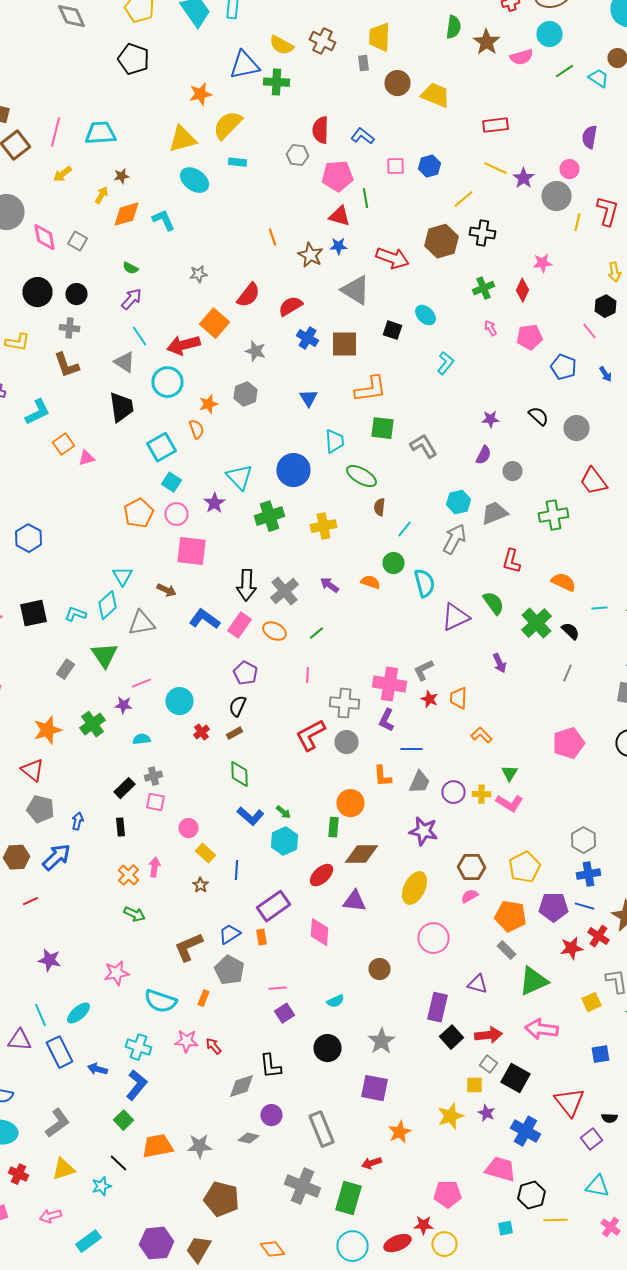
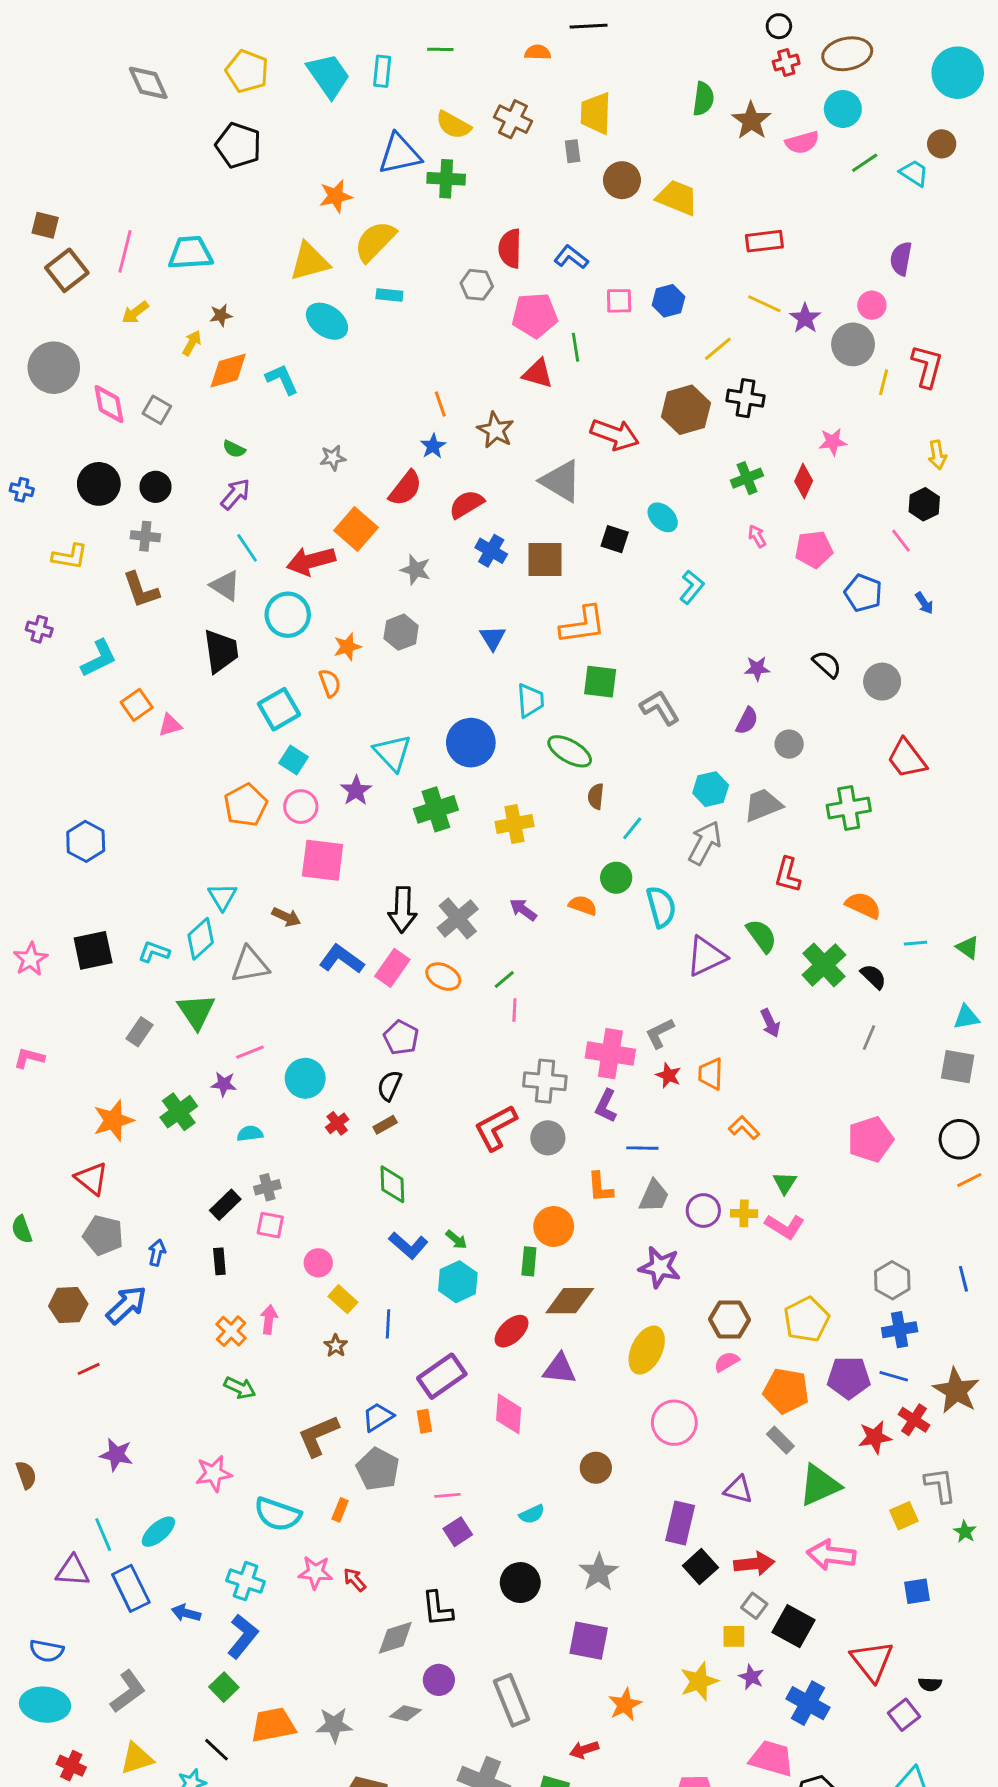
blue star: (338, 246) -> (433, 446), moved, turned -30
pink line: (308, 675) -> (514, 1010), moved

